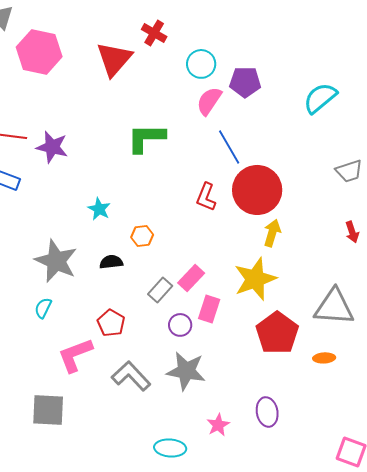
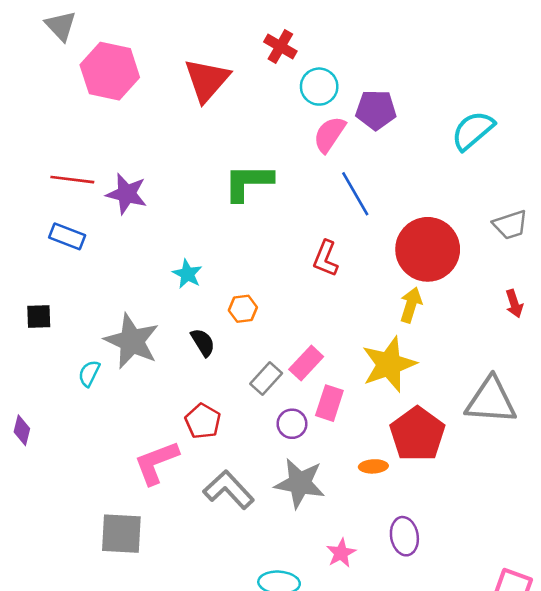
red cross: (154, 33) -> (280, 47), moved
red circle: (257, 190) -> (428, 249), moved
black semicircle: (111, 262) -> (203, 342), turned 65
cyan semicircle: (43, 308) -> (89, 373), moved
orange ellipse: (324, 358) -> (373, 466), moved

